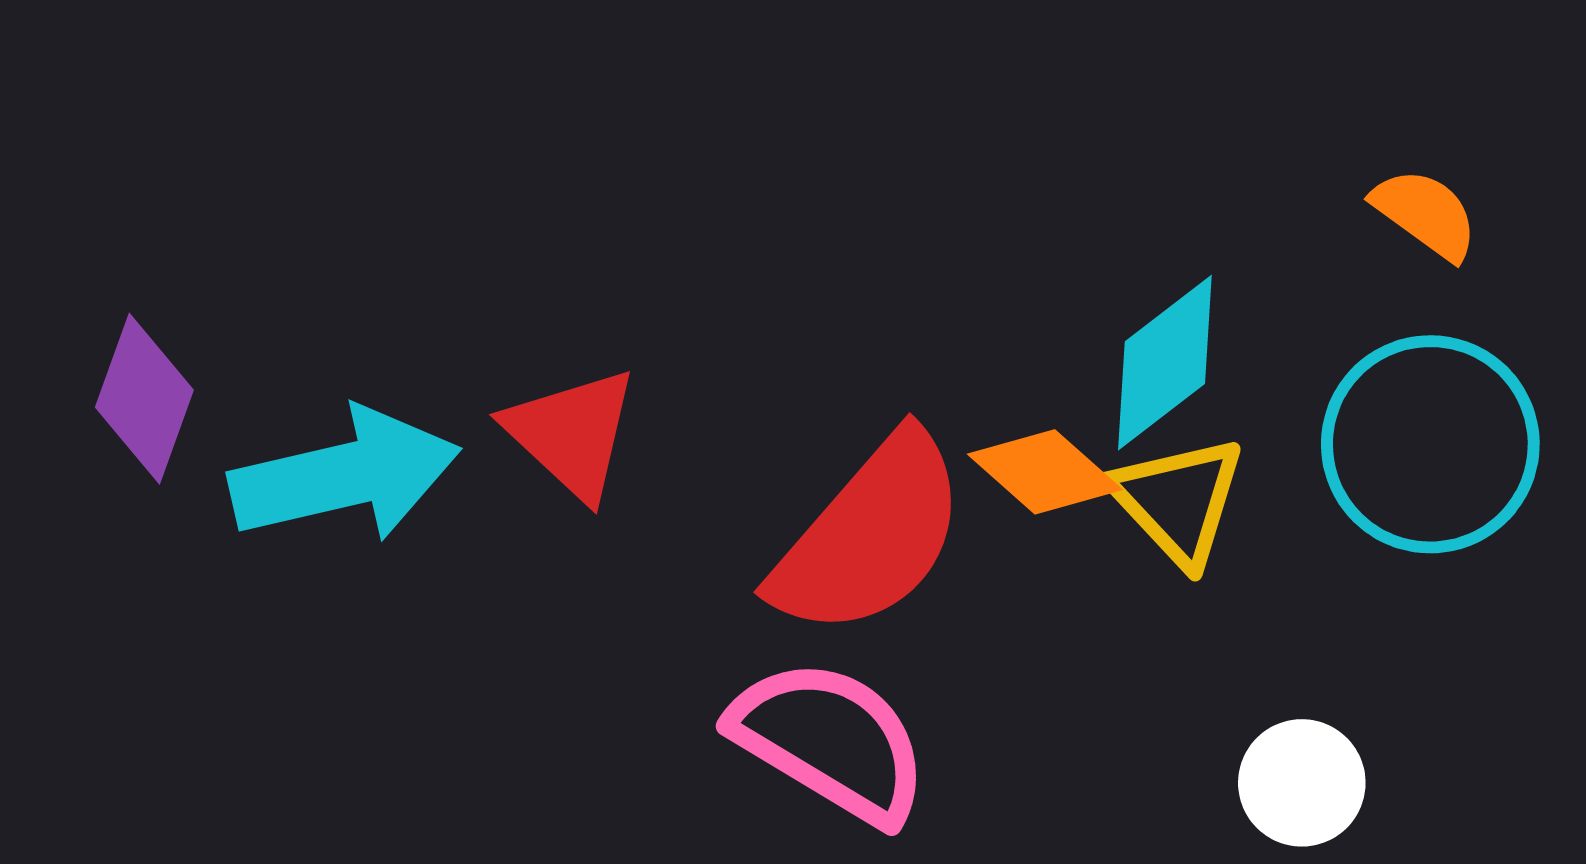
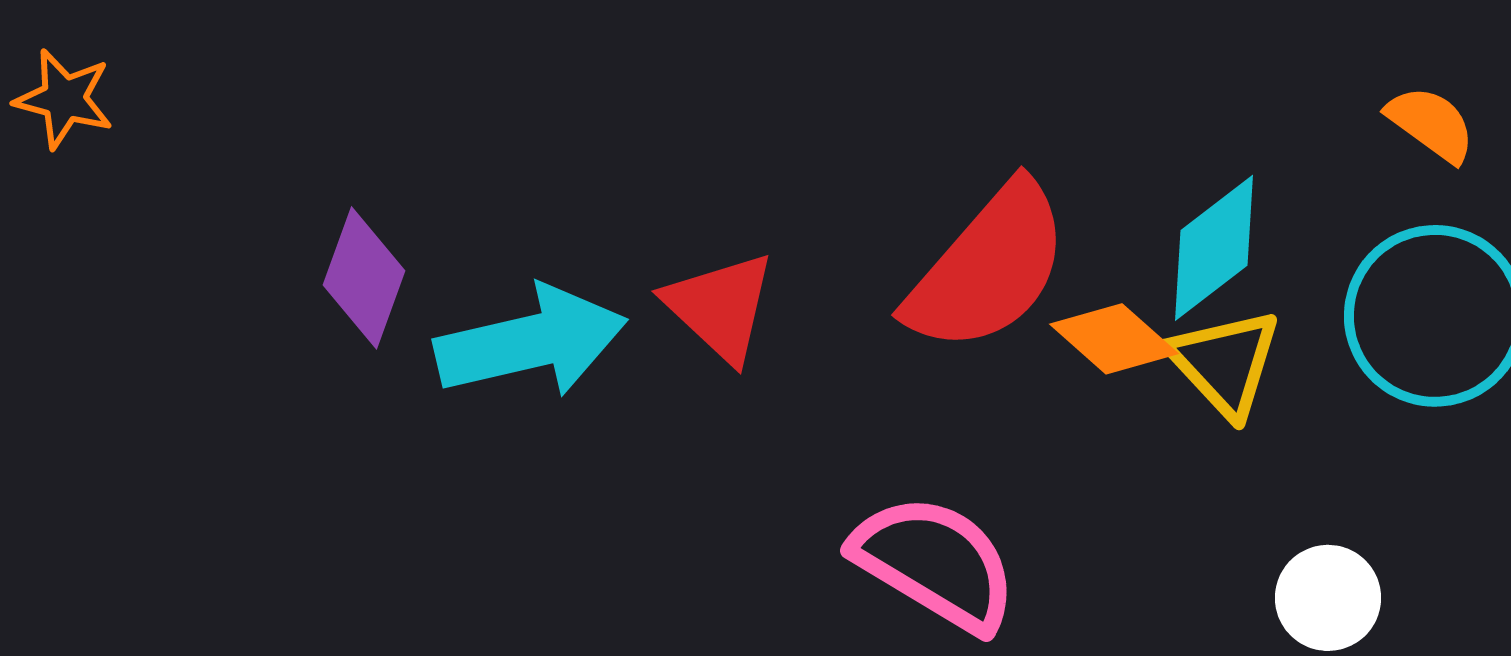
red semicircle: (870, 536) -> (988, 268), moved

